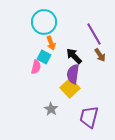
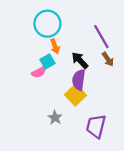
cyan square: (44, 57) -> (47, 61), turned 32
pink semicircle: (36, 67) -> (39, 72), turned 48

